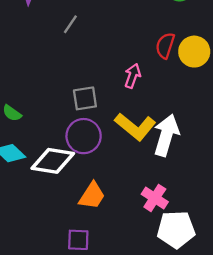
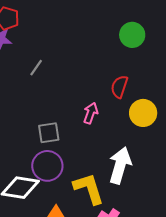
yellow circle: (194, 52) -> (143, 113), moved
yellow L-shape: (135, 127) -> (89, 189), moved, turned -147

